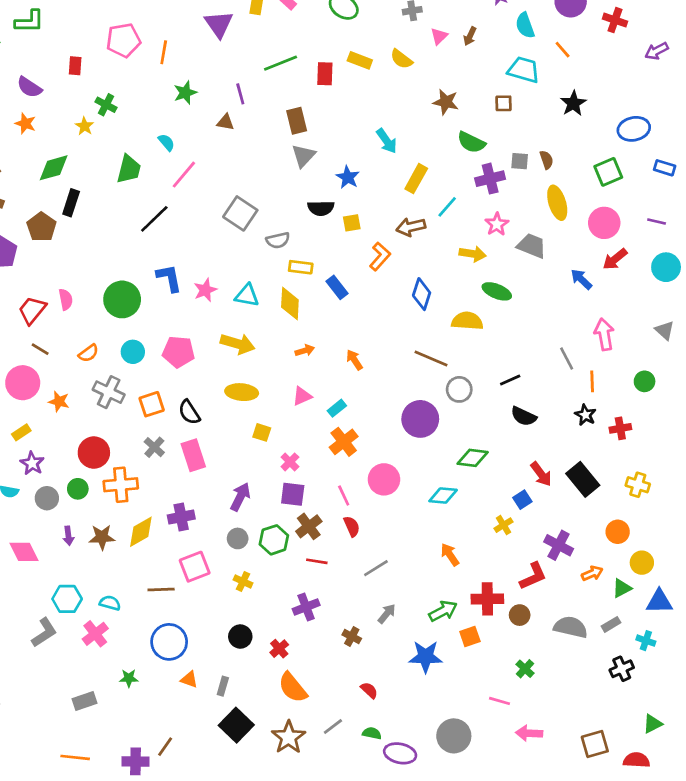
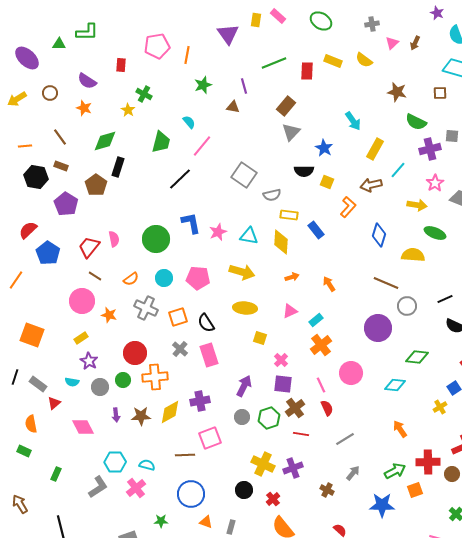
brown rectangle: (297, 121) -> (286, 106), turned 54
yellow square: (352, 223) -> (327, 182), turned 32
yellow cross: (243, 581) -> (263, 464), moved, size x1.6

